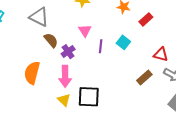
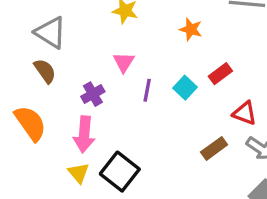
red rectangle: (146, 19) -> (220, 74), moved
brown semicircle: (51, 40) -> (45, 71), moved
orange semicircle: (32, 73) -> (30, 123), turned 125
black square: (89, 97) -> (120, 172), turned 30

